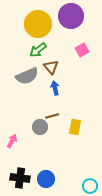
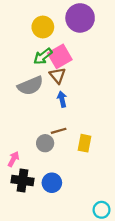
yellow circle: (38, 24) -> (43, 27), size x0.7
pink square: (82, 50) -> (60, 56), moved, size x1.5
black cross: (20, 178) -> (23, 180), moved
blue circle: (46, 179) -> (52, 183), moved

